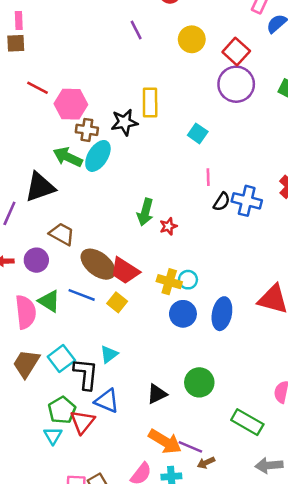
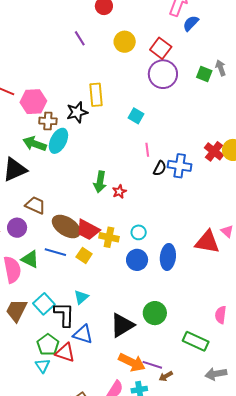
yellow cross: (169, 282) -> (109, 237), moved
black triangle: (157, 394) -> (122, 325), size x1.5
red triangle: (83, 422) -> (65, 353), turned -45

